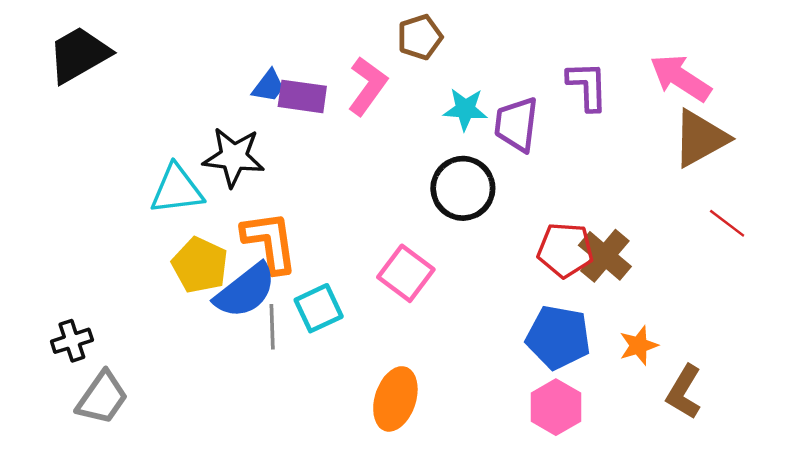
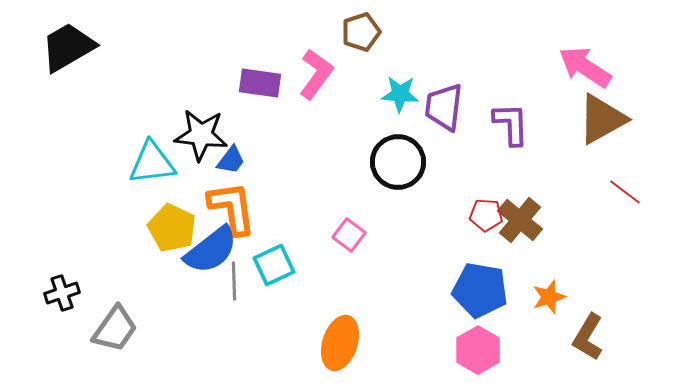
blue trapezoid: (269, 86) -> (231, 160), moved
purple L-shape: (587, 86) -> (511, 124), moved
red pentagon: (565, 250) -> (486, 215), size x0.7
pink square: (406, 273) -> (349, 235), size x0.7
gray trapezoid: (102, 398) -> (115, 329), moved

